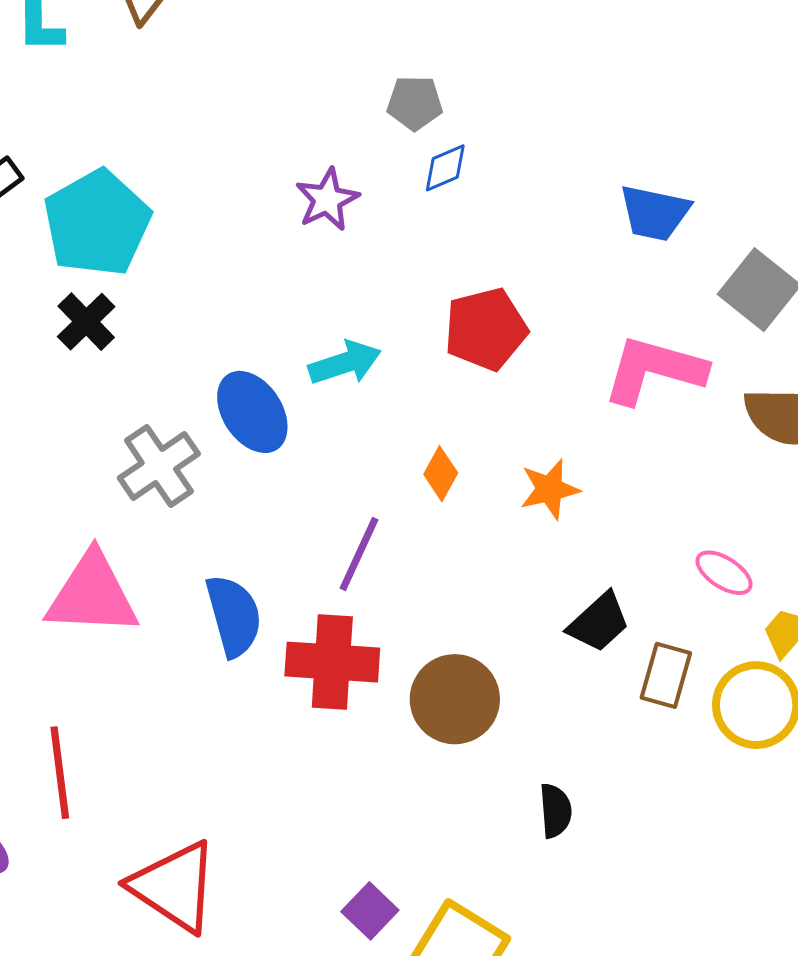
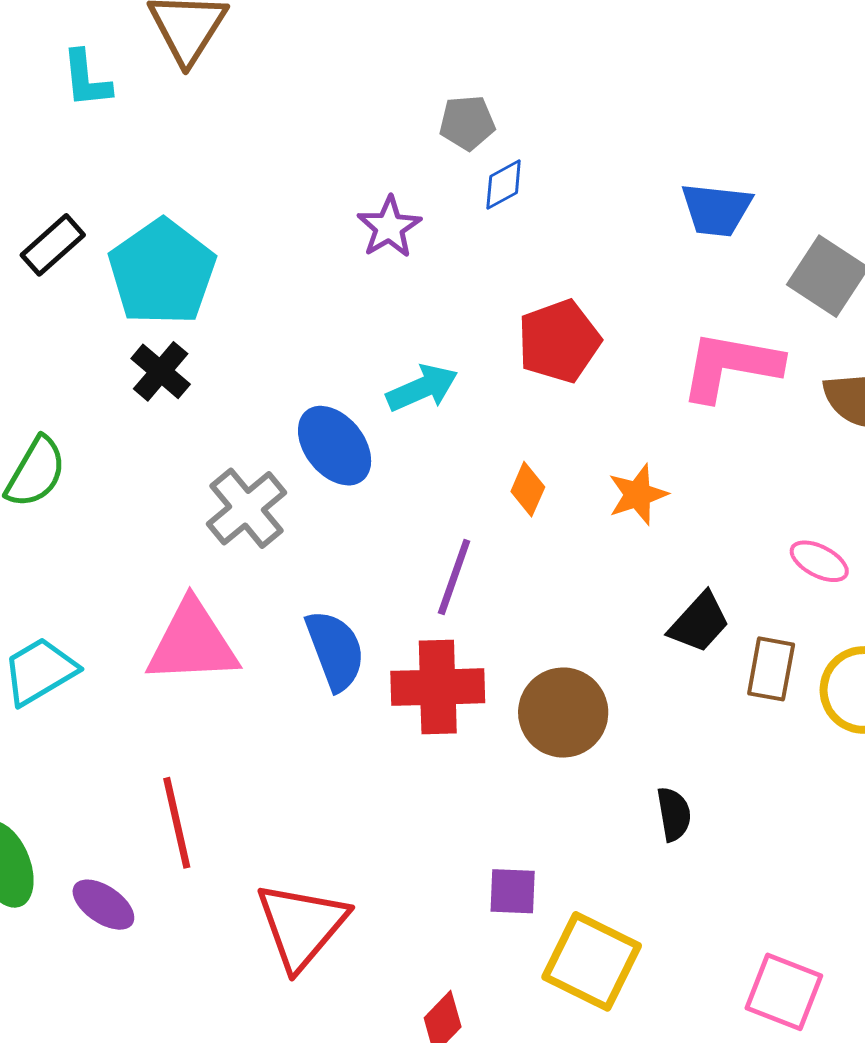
red triangle: (174, 887) -> (301, 925), turned 42
purple square: (370, 911) -> (513, 891), moved, turned -36

